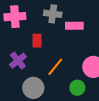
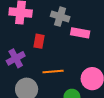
orange line: (55, 67) -> (53, 72), turned 36

